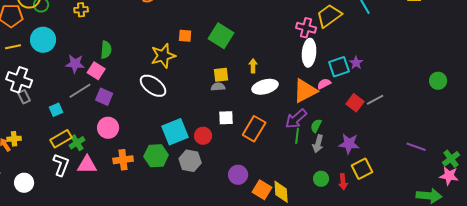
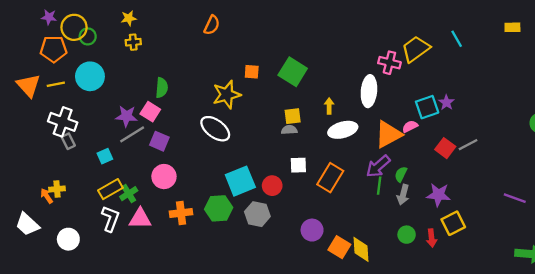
white ellipse: (309, 53) -> (369, 91), moved
purple star: (75, 64) -> (126, 116), moved

